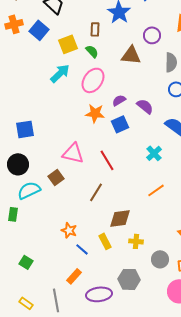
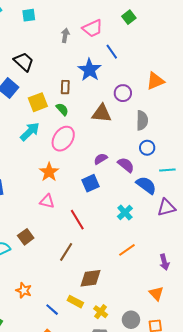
purple semicircle: (119, 100) -> (101, 159), moved
purple semicircle: (145, 106) -> (126, 165), moved
orange star: (95, 113) -> (49, 172), moved, turned 30
pink triangle: (73, 153) -> (47, 201), moved, size x0.7
orange star: (69, 230) -> (24, 290), moved
yellow rectangle: (105, 241) -> (75, 302), turned -35
yellow cross: (136, 241) -> (101, 312), moved, turned 32

